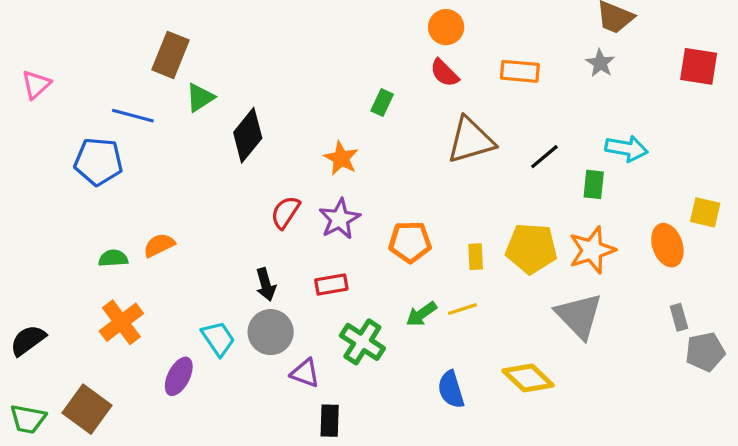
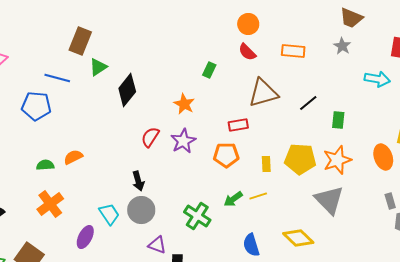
cyan arrow: (626, 148) -> (377, 79), moved
red rectangle: (331, 285) -> (238, 125), moved
purple triangle: (305, 373) -> (157, 245), moved

